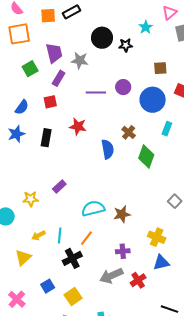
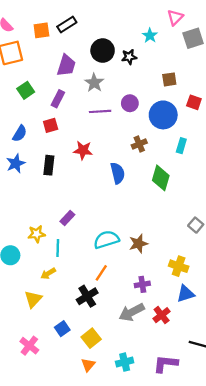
purple trapezoid: (54, 53) -> (66, 65), moved, turned 35
gray star: (80, 60) -> (94, 83), moved, turned 30
brown cross: (129, 132) -> (139, 144), moved, turned 32
cyan line: (60, 236) -> (58, 248), moved

